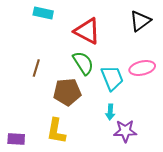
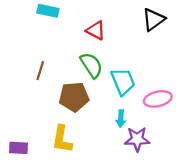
red triangle: (87, 31) -> (96, 30), size x0.7
pink ellipse: (142, 68) -> (158, 99), moved

